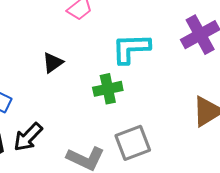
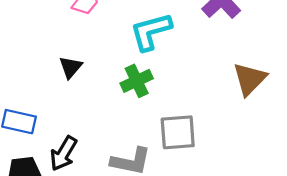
gray square: (133, 143) -> (178, 132), turned 30

